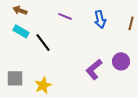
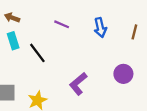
cyan rectangle: (21, 31) -> (13, 41), turned 42
purple L-shape: (94, 69) -> (78, 84), moved

